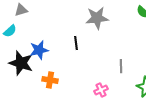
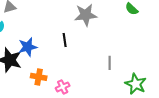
pink cross: (101, 90) -> (63, 87), moved

